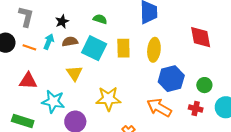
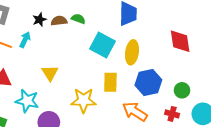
brown semicircle: (70, 42) -> (59, 21), moved
cyan square: (94, 48) -> (103, 45), moved
yellow rectangle: (123, 48) -> (110, 82), moved

